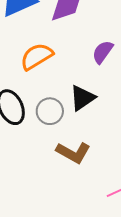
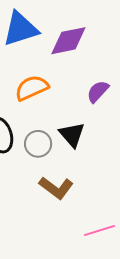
black triangle: (82, 98) -> (72, 135), turned -44

